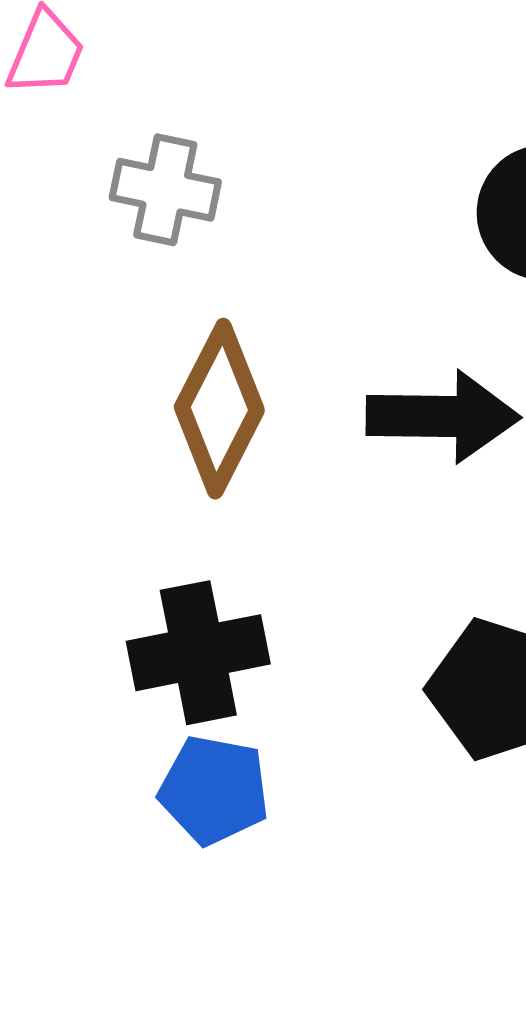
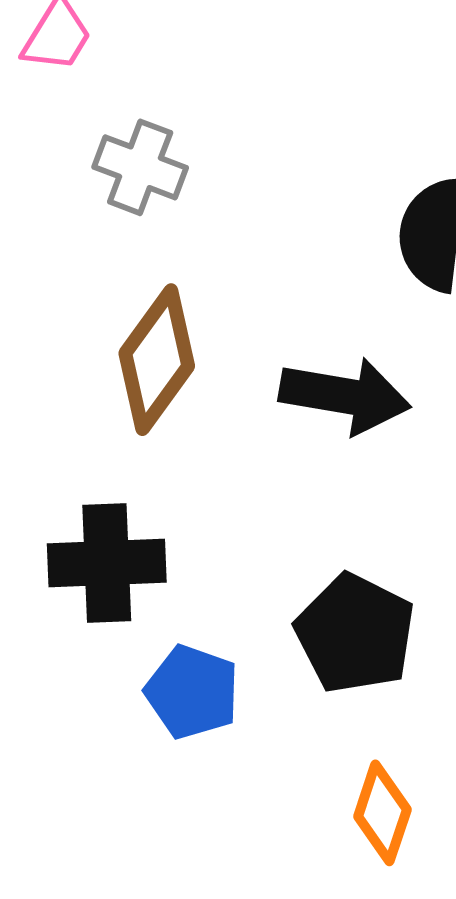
blue pentagon: (214, 790) -> (192, 692), moved

